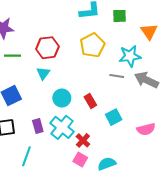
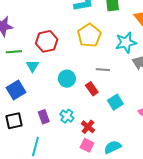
cyan triangle: (43, 73) -> (32, 66), moved
gray line: (117, 76) -> (103, 70), moved
cyan circle: (62, 98) -> (67, 79), moved
cyan cross: (62, 127) -> (67, 116), size x0.6

